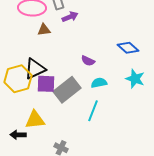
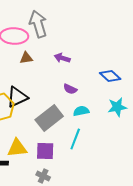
purple arrow: (70, 17) -> (62, 58), moved, turned -140
cyan star: (135, 79) -> (117, 107), turned -30
purple square: (46, 84) -> (45, 151), moved

